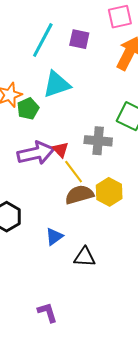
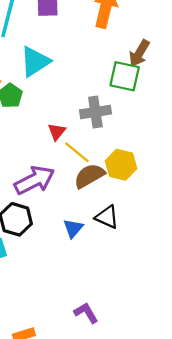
red triangle: (61, 150) -> (57, 132), turned 36
purple arrow: (36, 153) -> (34, 180), moved
black triangle: (85, 257) -> (107, 217), moved, turned 35

